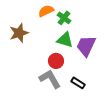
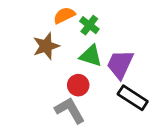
brown star: (19, 33) -> (46, 46), moved
black rectangle: (78, 83) -> (133, 98), moved, size x1.5

